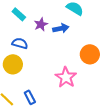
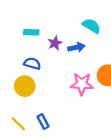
cyan rectangle: (19, 14) -> (31, 32), turned -40
pink star: (66, 77) -> (82, 84), moved, turned -30

